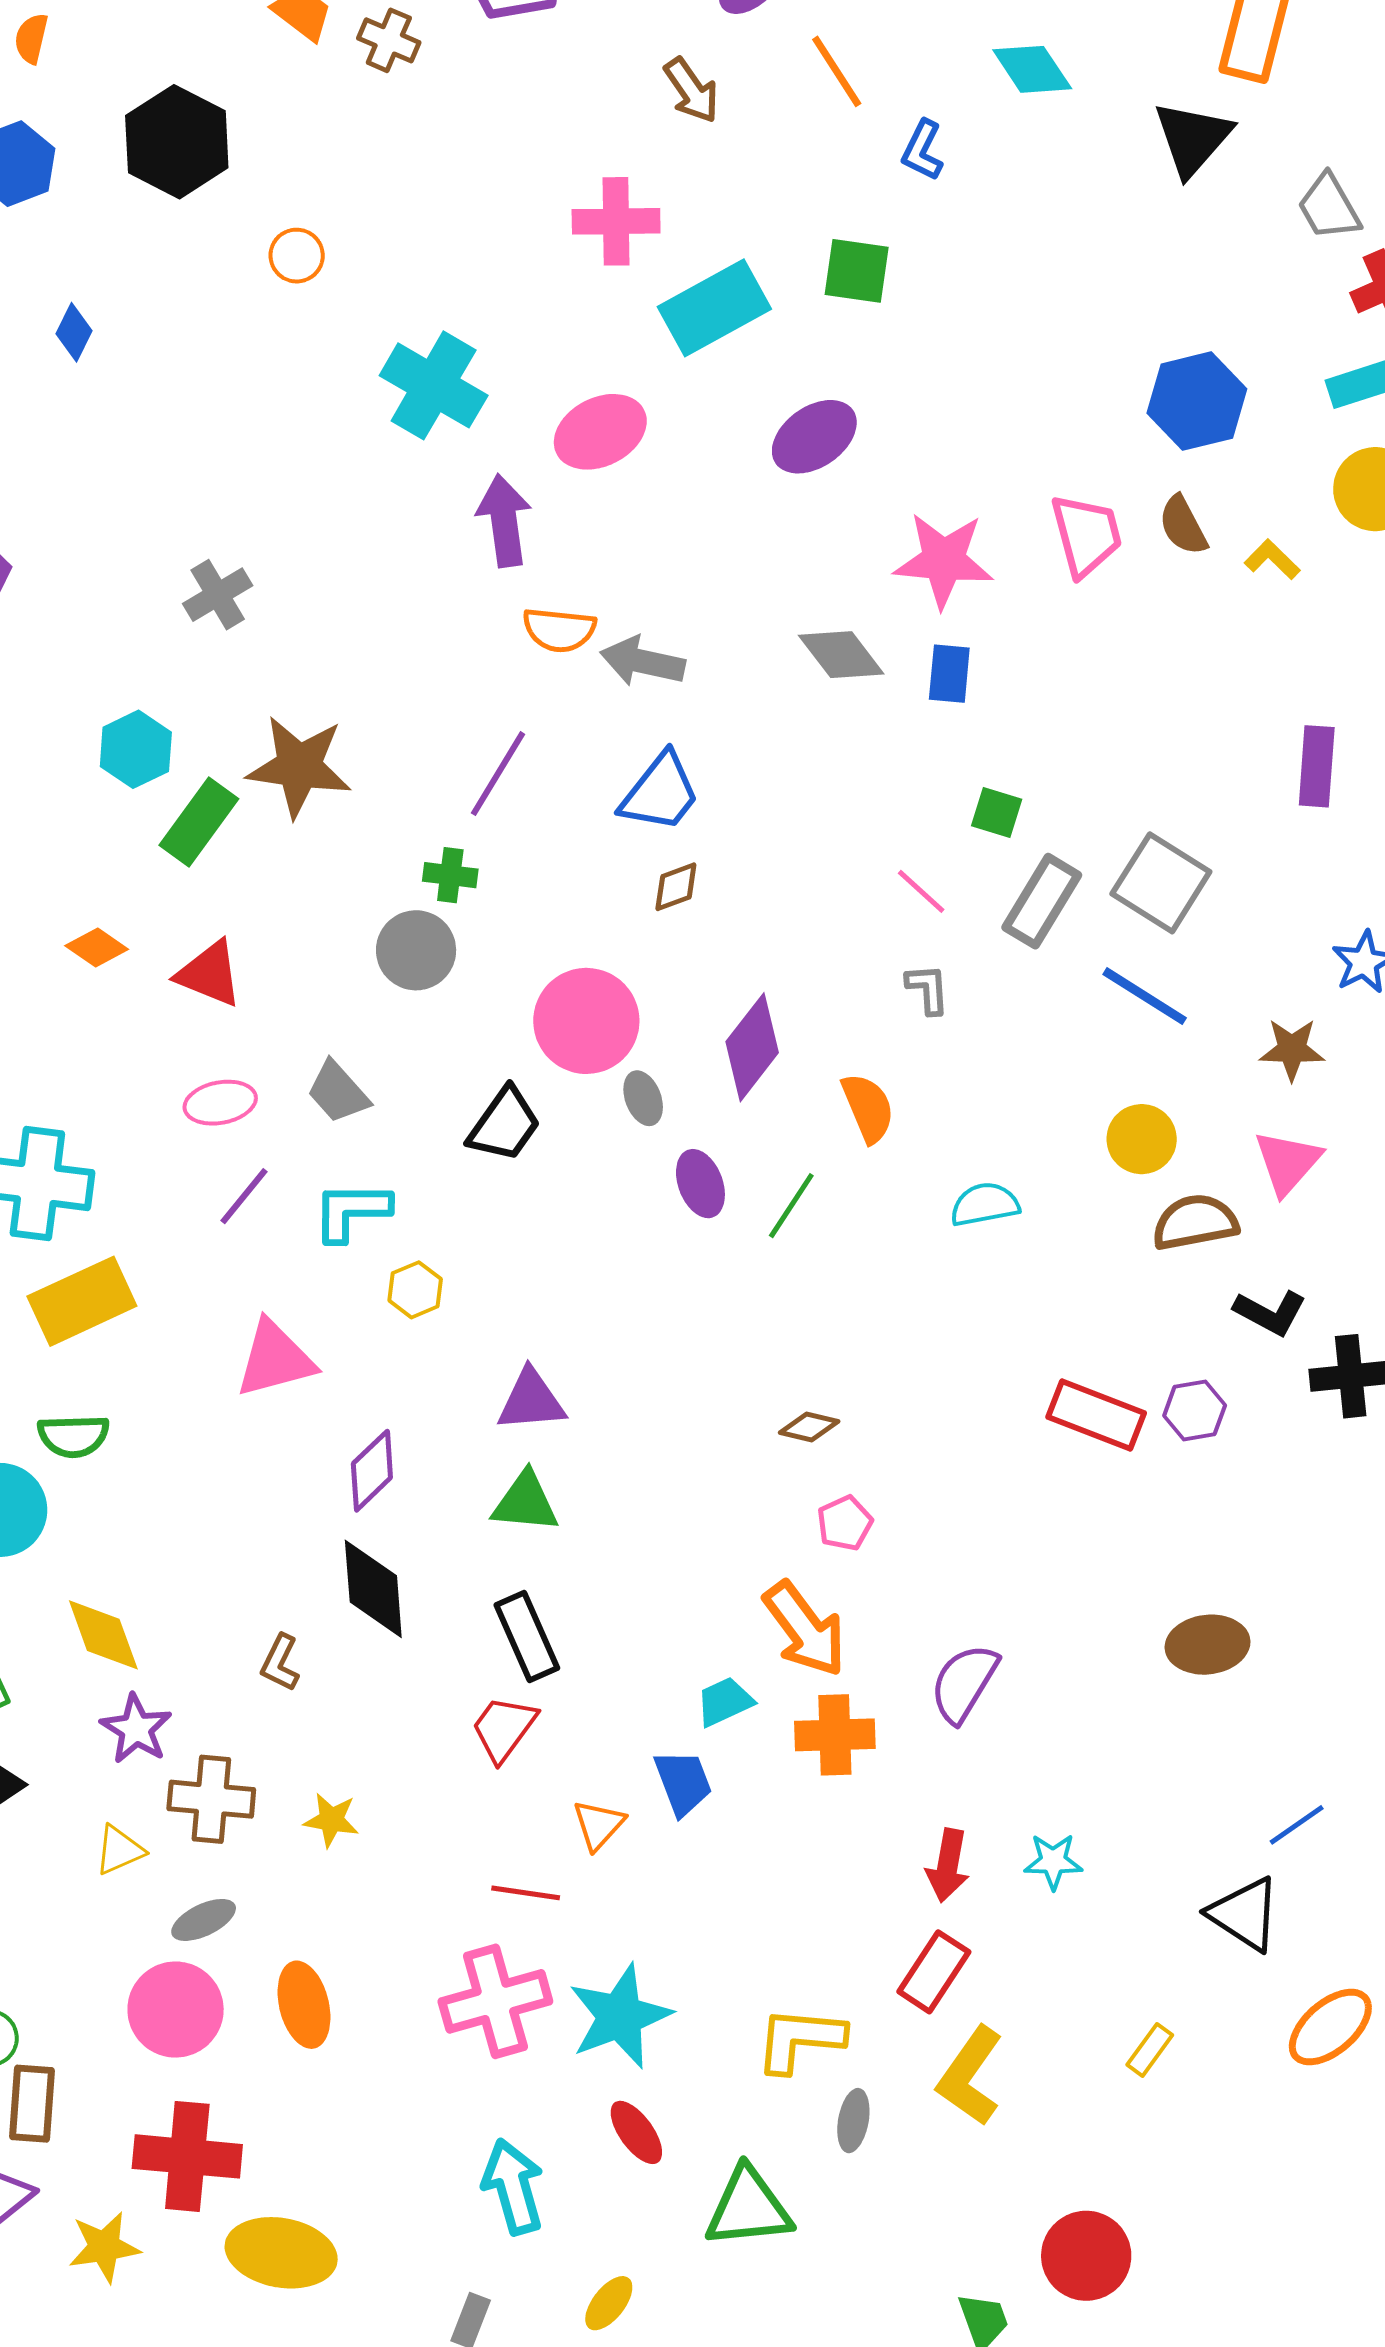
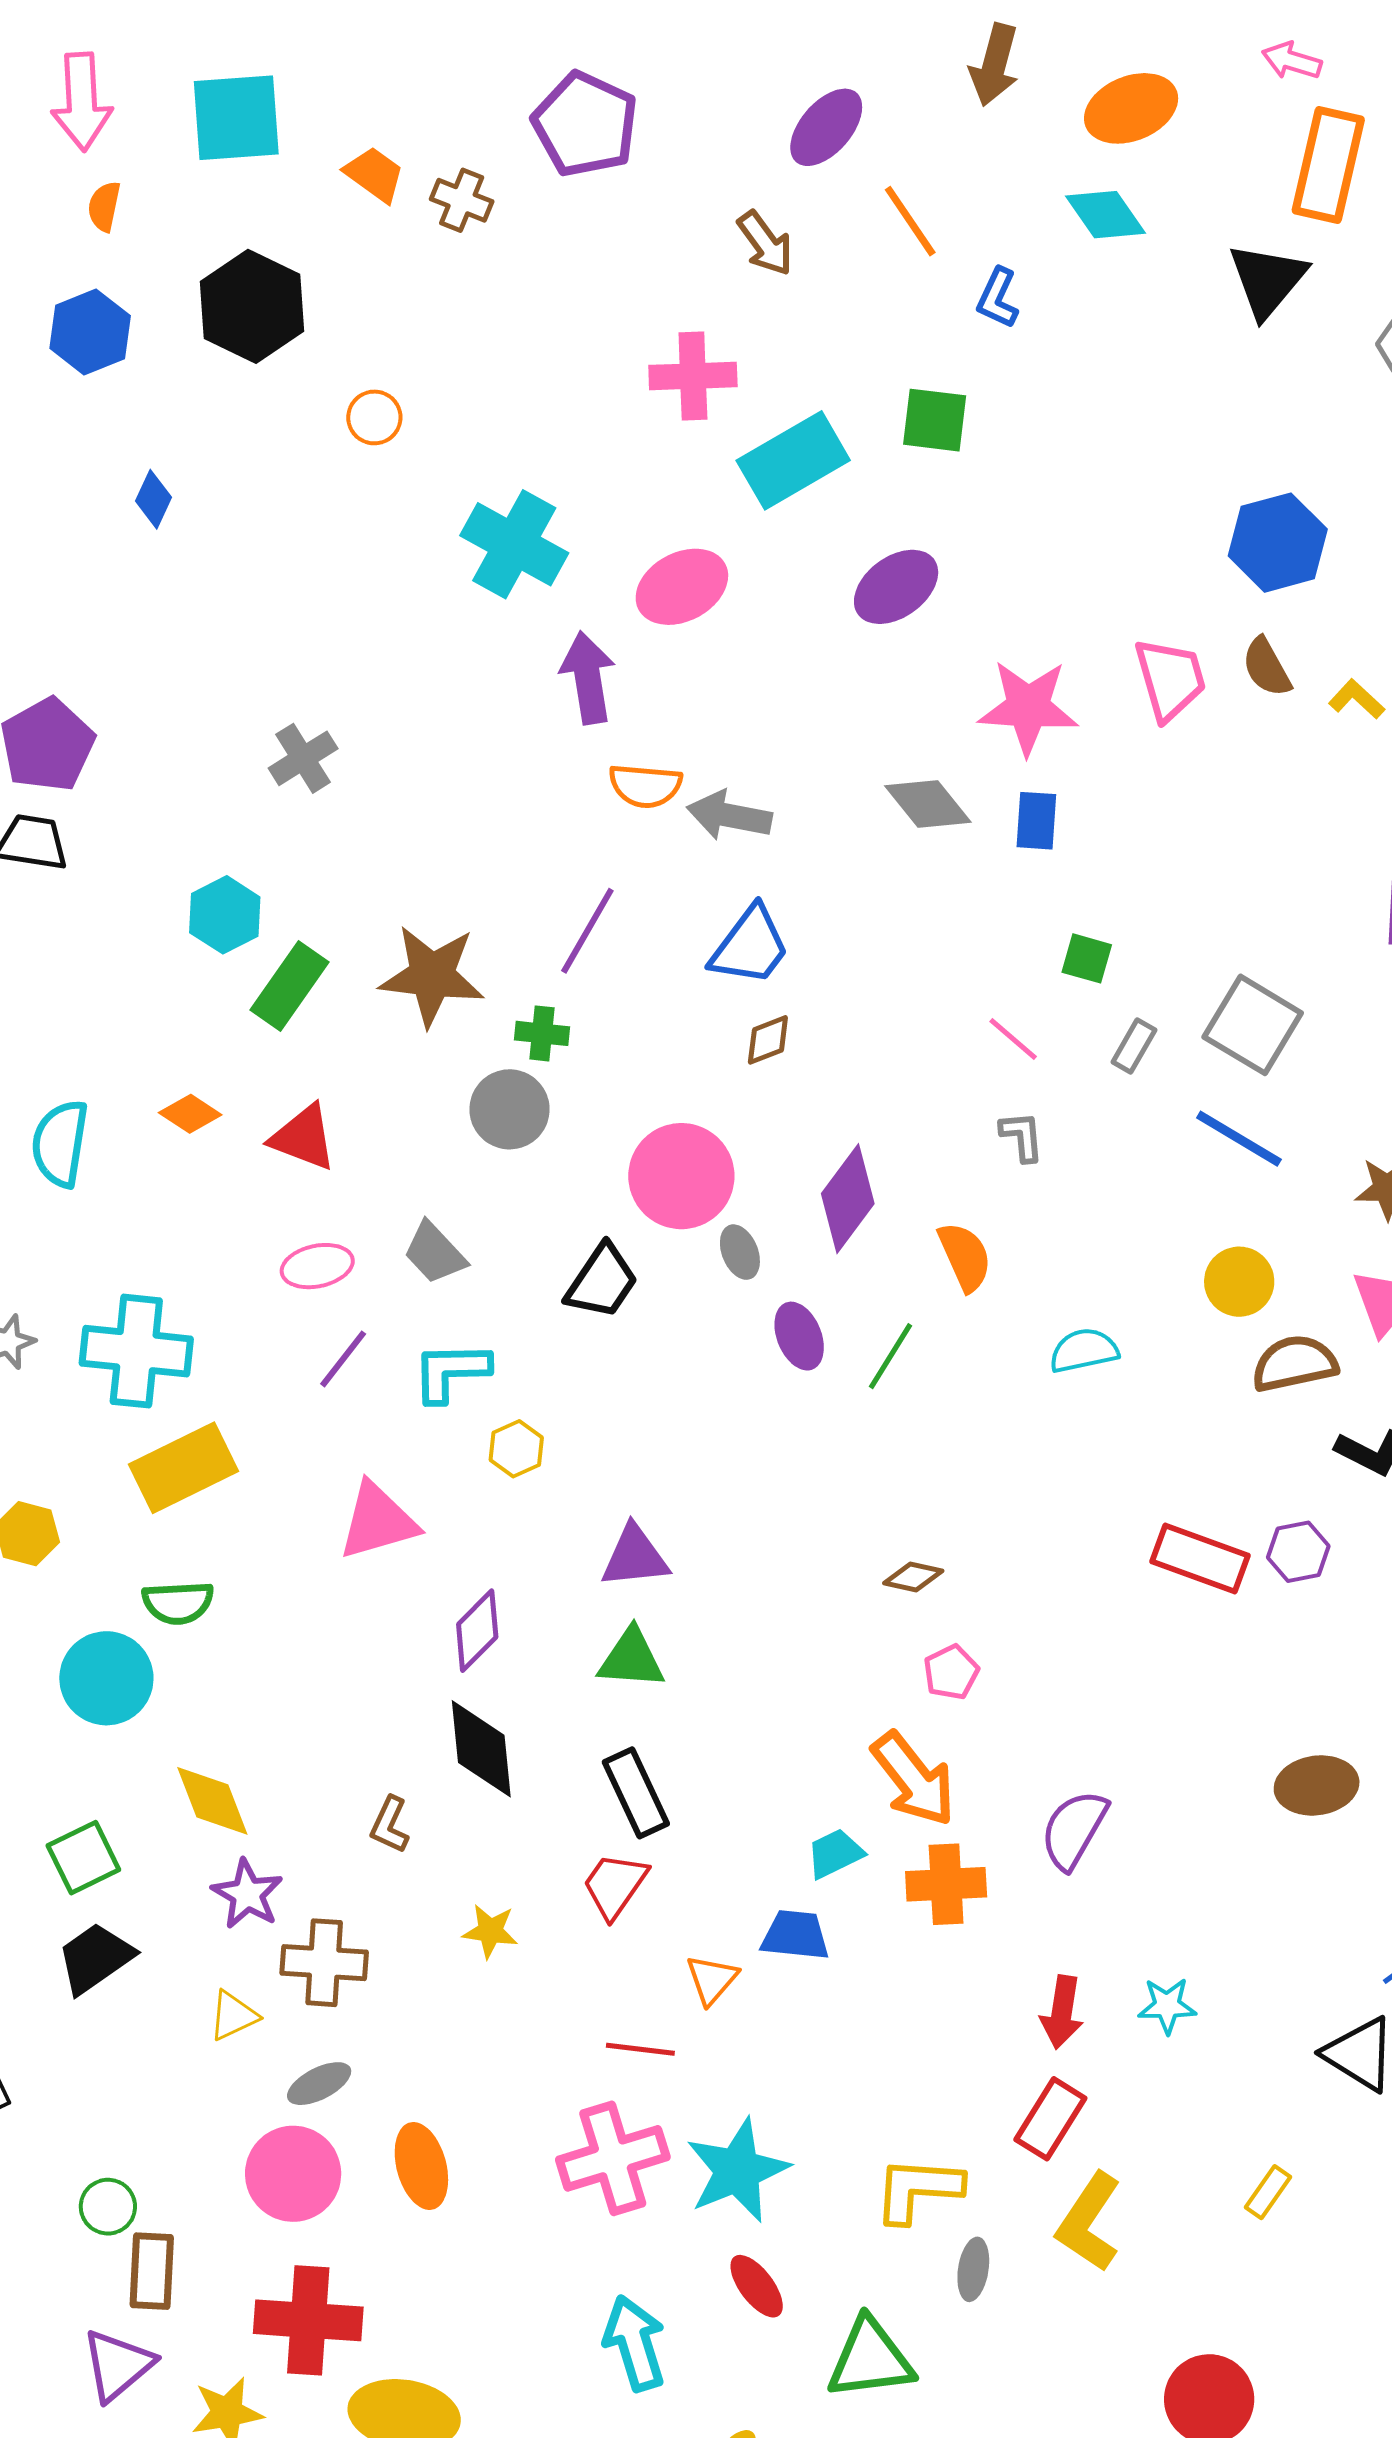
brown star: (299, 766) -> (432, 976), moved
gray rectangle: (1042, 901) -> (1134, 1046), size x0.6
blue trapezoid: (683, 1783) -> (795, 1935), turned -62
yellow star: (331, 1820) -> (490, 1931), moved

